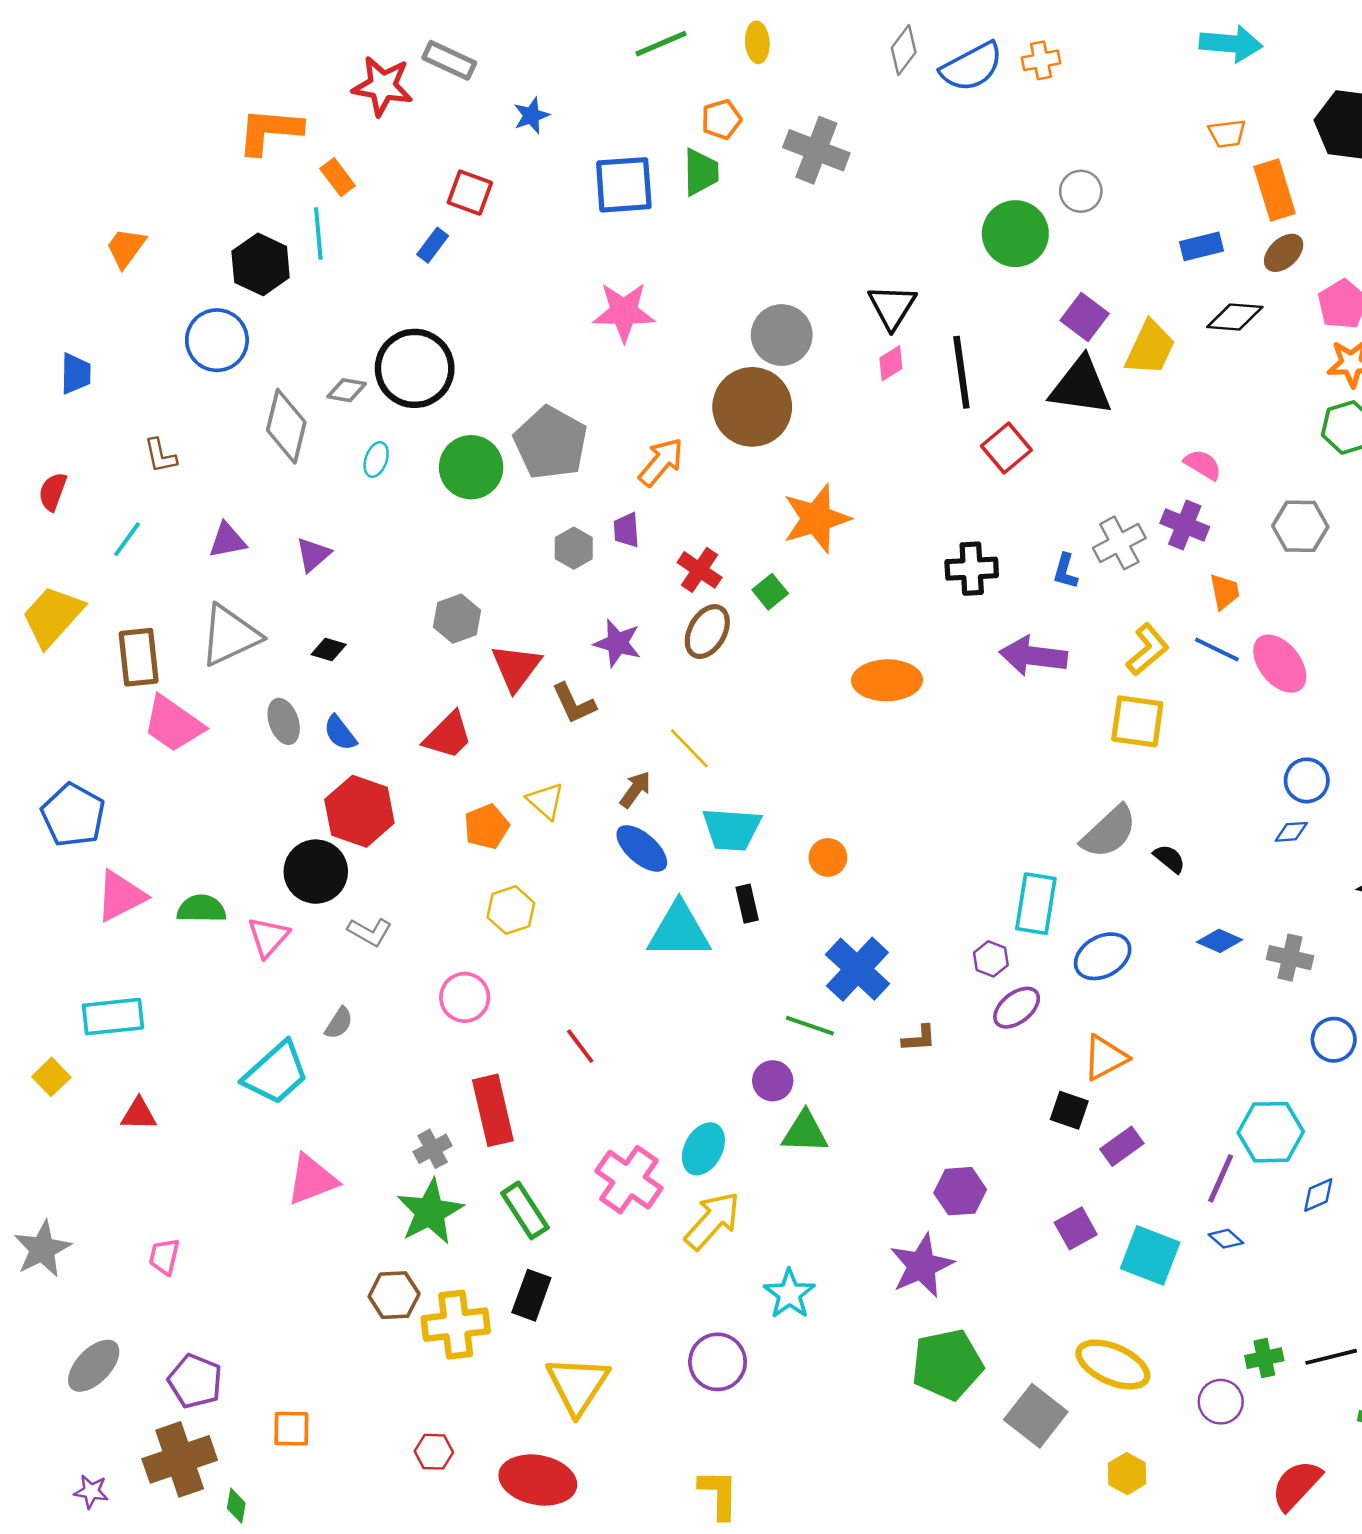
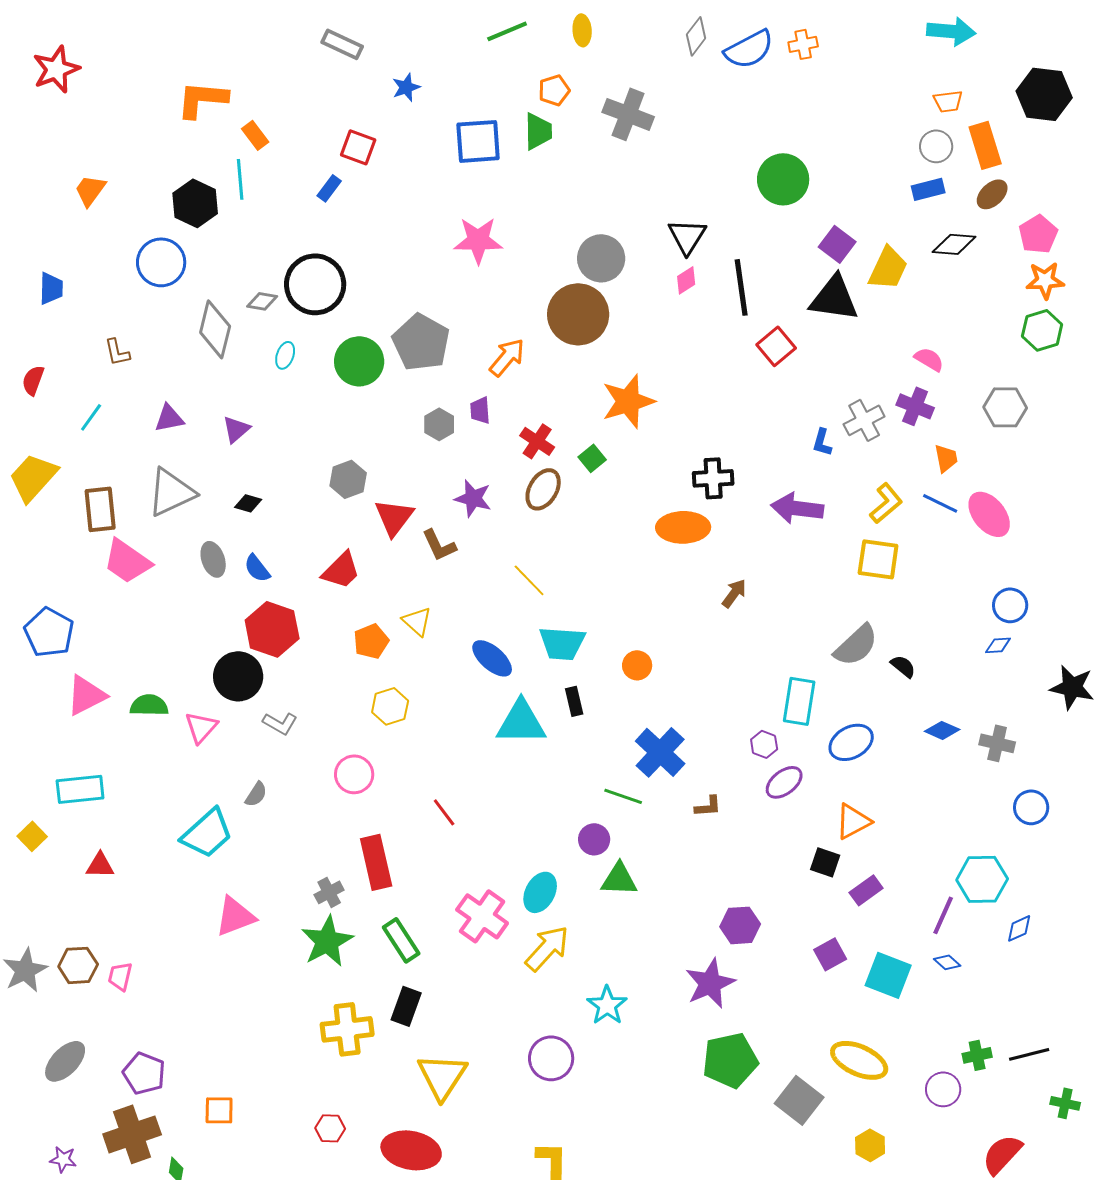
red star: (383, 86) -> (56, 69), moved, turned -30
gray circle: (1081, 191) -> (936, 146), moved
black cross: (972, 569) -> (713, 478), moved
brown arrow: (635, 789) -> (734, 593), moved
brown hexagon: (394, 1295) -> (78, 965), moved

